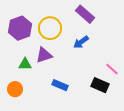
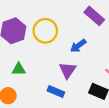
purple rectangle: (85, 14) -> (94, 16), moved
purple triangle: (44, 55) -> (68, 70), moved, turned -36

